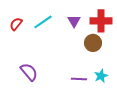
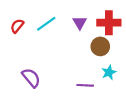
cyan star: (101, 76) -> (109, 72), moved

